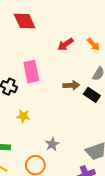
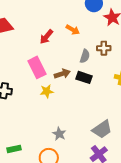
pink rectangle: (31, 71) -> (37, 67), moved
yellow star: (23, 116) -> (47, 91), moved

